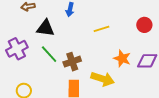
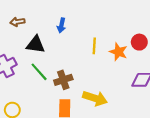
yellow line: (101, 29) -> (94, 46), turned -70
orange star: (122, 58) -> (118, 52), moved

